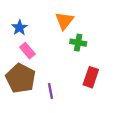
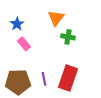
red rectangle: (91, 77) -> (68, 78), moved, size x1.4
brown pentagon: (21, 78) -> (18, 82), moved, turned -30

